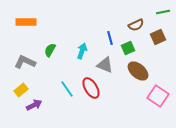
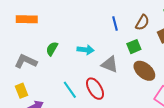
brown semicircle: (136, 25) -> (142, 22), turned -35
blue line: (110, 38) -> (115, 23), moved
cyan arrow: (82, 51) -> (86, 50), turned 77
yellow rectangle: (21, 90) -> (21, 91), turned -72

